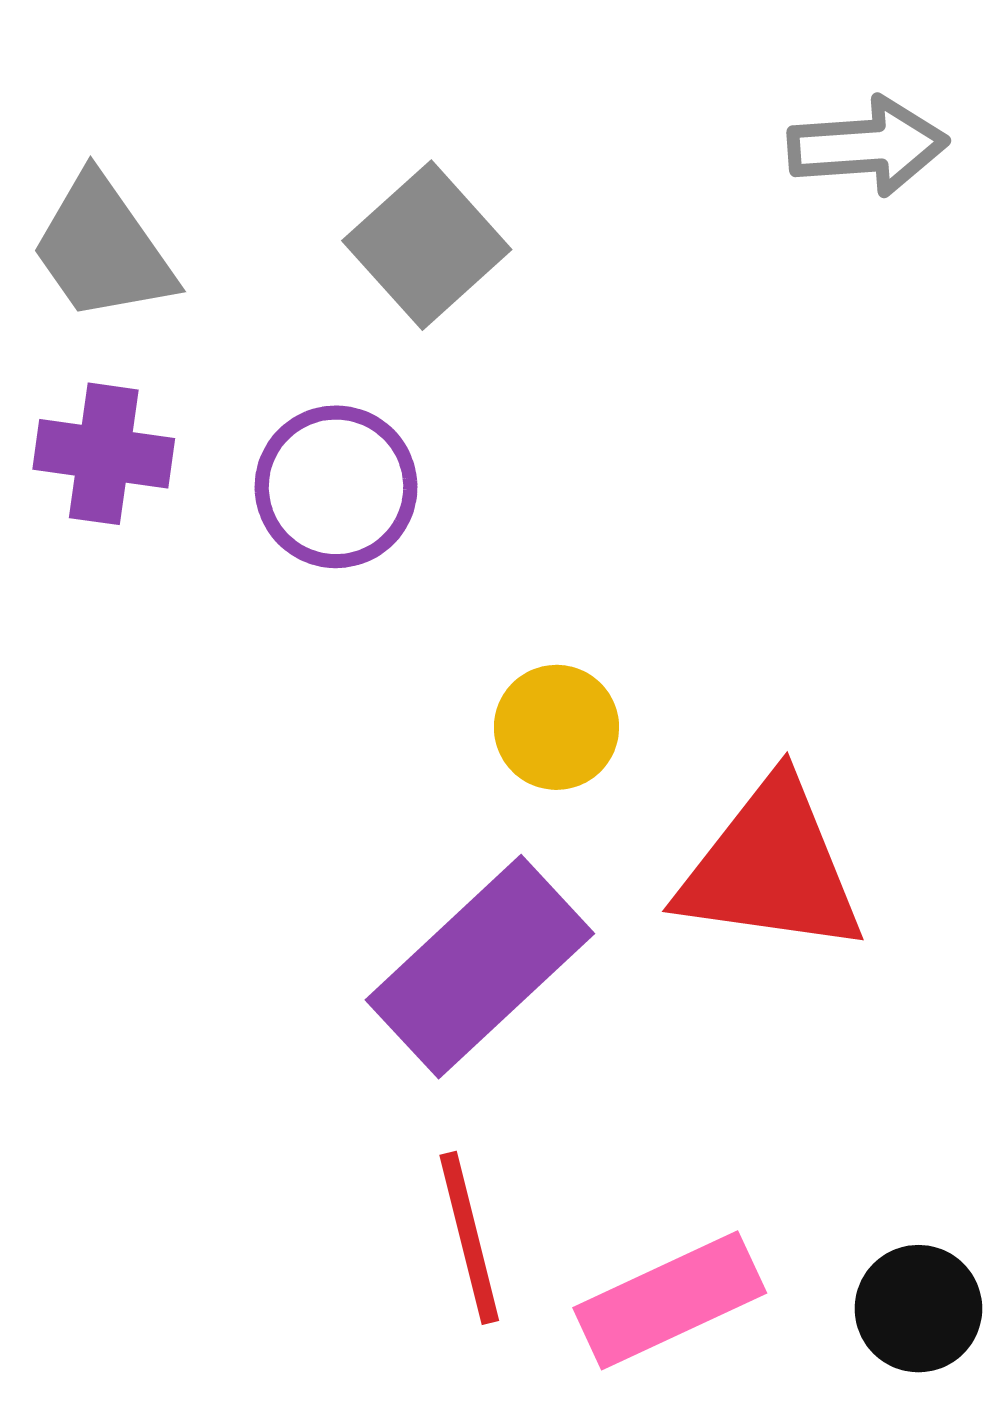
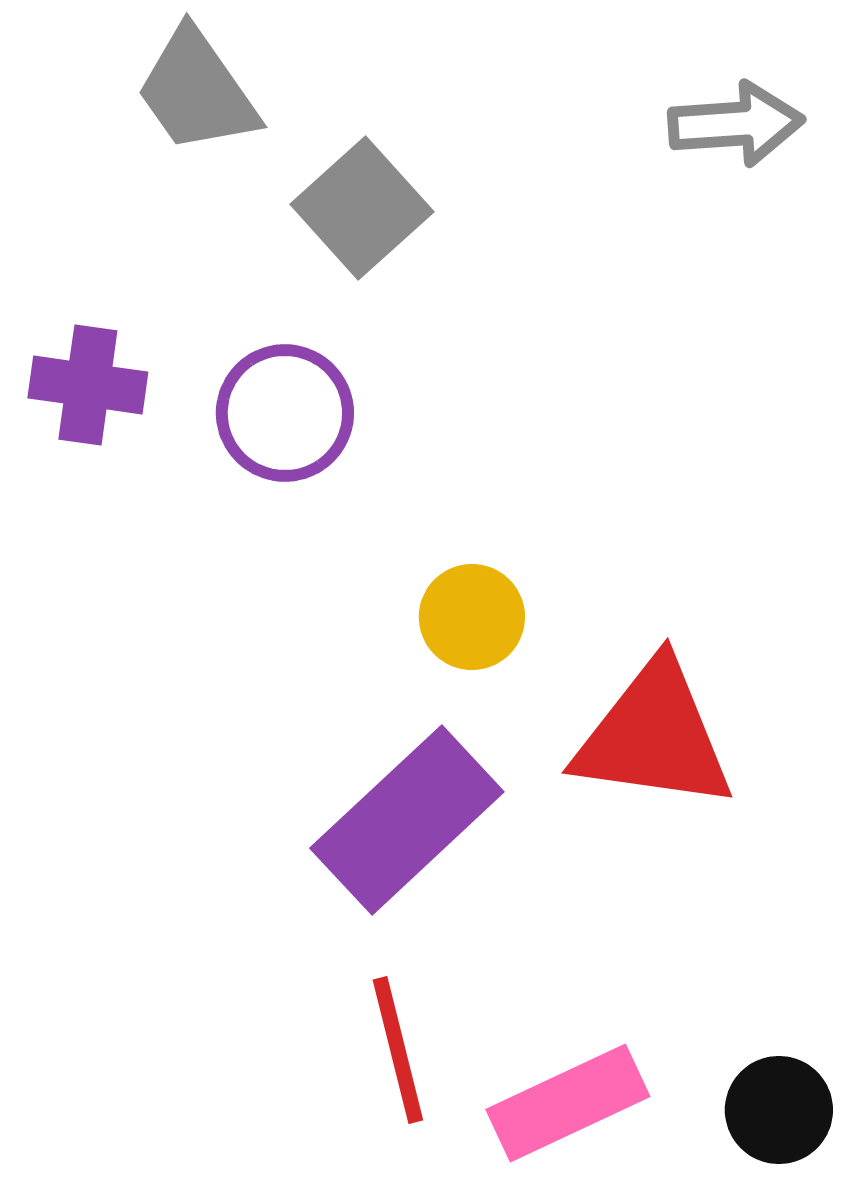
gray trapezoid: (103, 249) -> (197, 91), moved

